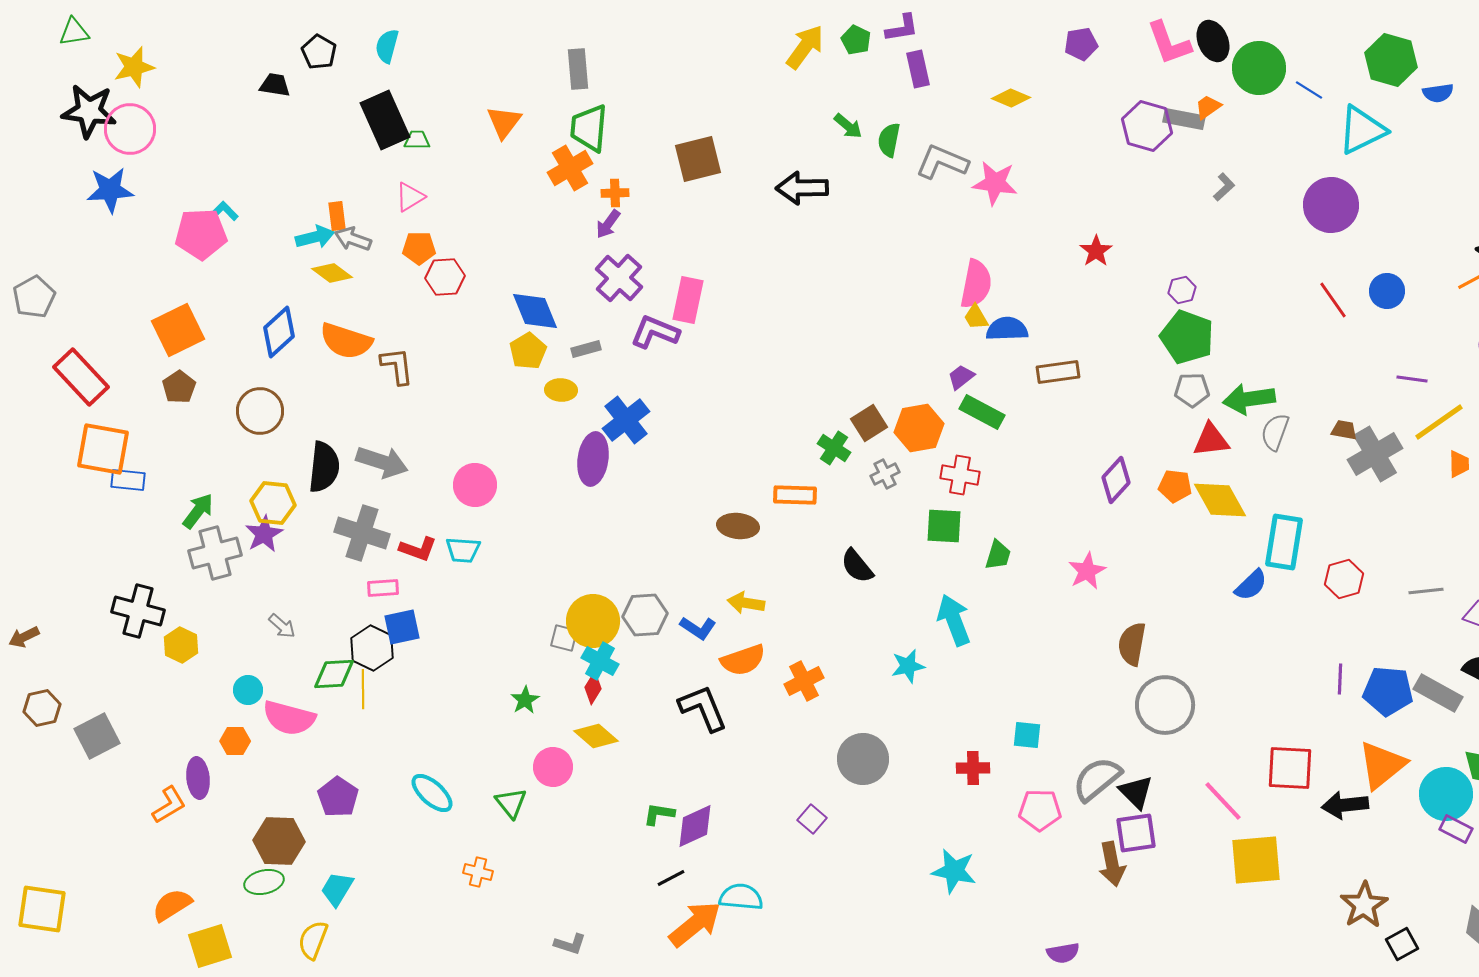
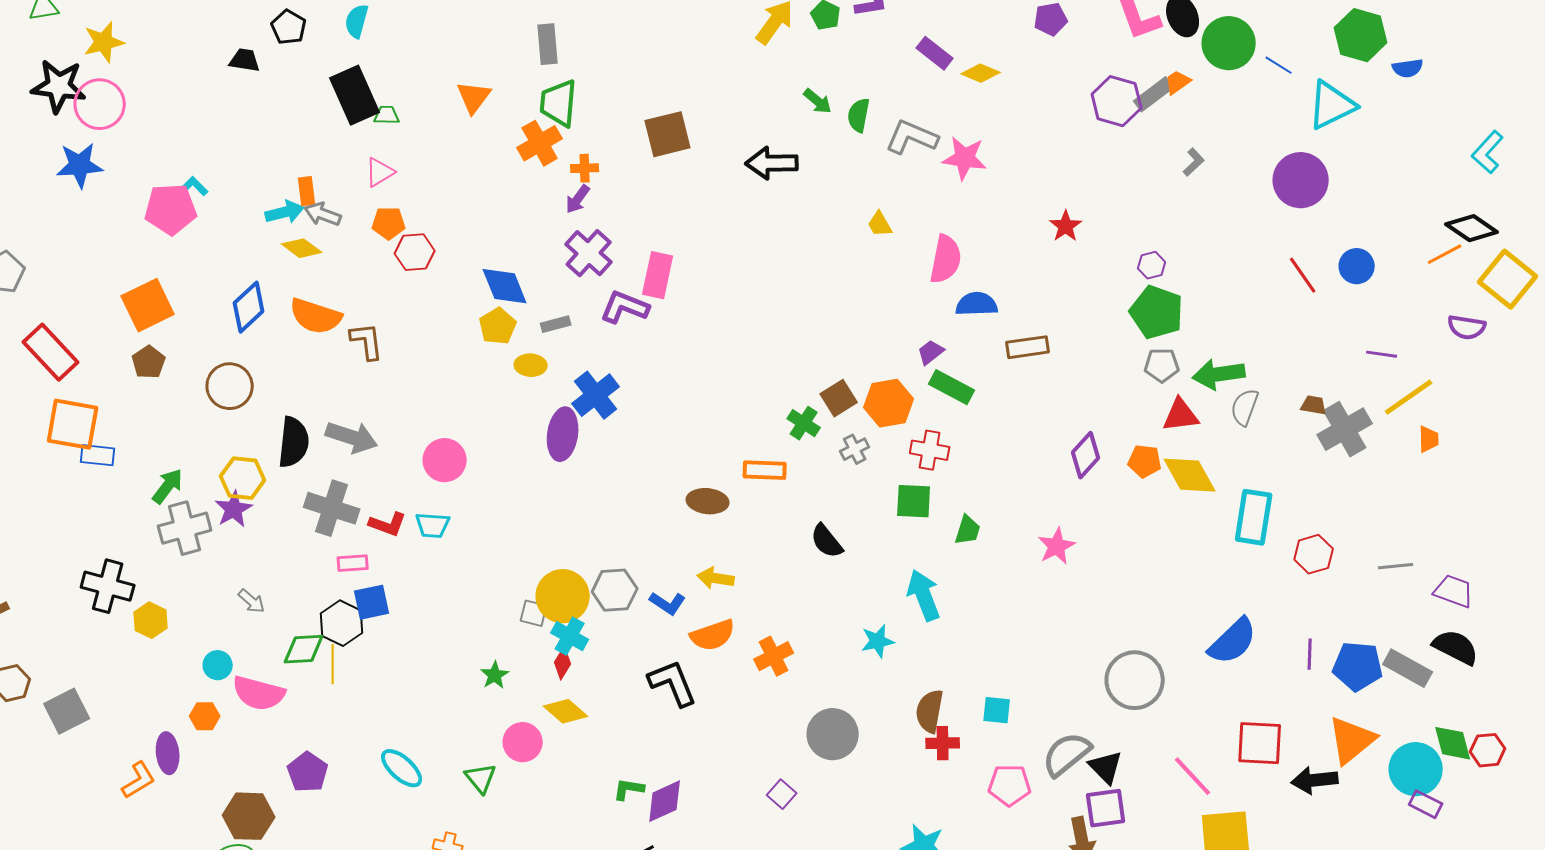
purple rectangle: (918, 69) -> (935, 53), moved, turned -39
gray rectangle: (1184, 119) -> (1154, 94), turned -48
yellow trapezoid: (976, 317) -> (880, 224), moved
blue semicircle: (1251, 585) -> (1233, 641), moved, size x1.5
brown semicircle: (1132, 644) -> (930, 711), moved

